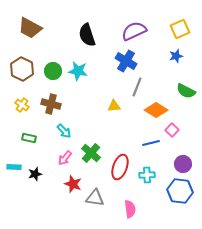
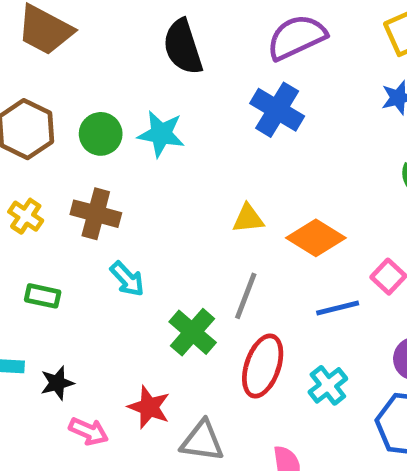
gray line: (137, 87) -> (246, 296), moved
orange diamond: (156, 110) -> (316, 238), moved
pink arrow: (65, 158) -> (89, 431), moved, turned -105
cyan cross: (147, 175) -> (328, 385), turned -35

